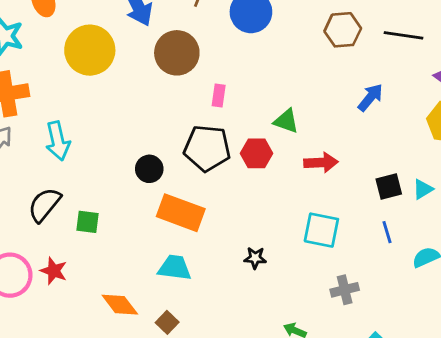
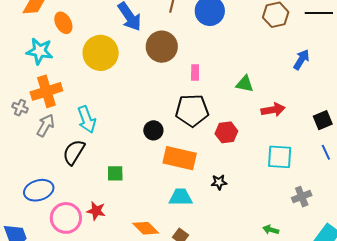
red hexagon: (256, 153) -> (226, 132), moved
black semicircle: (44, 205) -> (74, 152), moved
black star: (255, 258) -> (219, 182), moved

